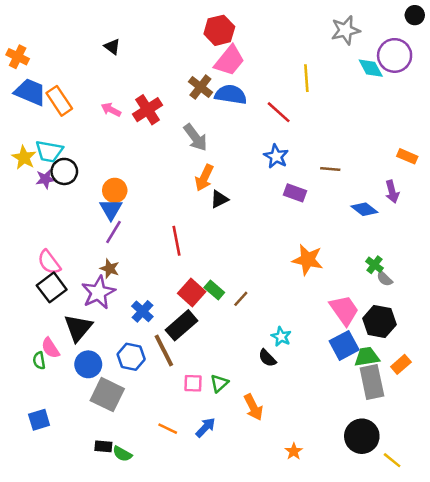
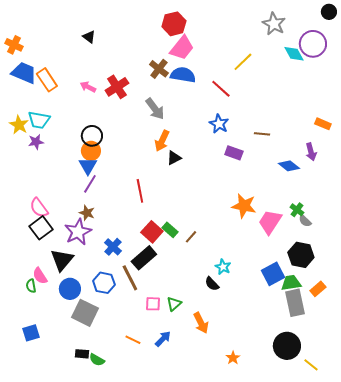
gray star: (345, 30) -> (274, 24), turned -30
yellow line: (306, 78) -> (243, 62), turned 50
black circle: (64, 171) -> (92, 136), moved
pink trapezoid: (344, 310) -> (270, 222), moved, turned -112

